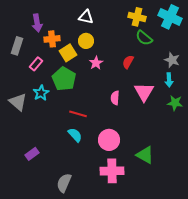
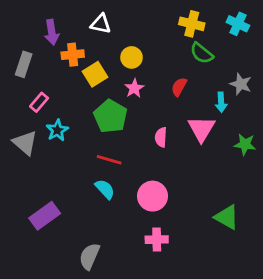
white triangle: (86, 17) -> (101, 24), moved
cyan cross: (170, 17) -> (238, 24), size x0.7
yellow circle: (86, 41) -> (132, 57), moved
pink rectangle: (36, 64) -> (39, 102), moved
green pentagon: (64, 79) -> (110, 116), moved
cyan arrow: (169, 80) -> (221, 102), moved
purple rectangle: (32, 154) -> (45, 216), size x1.5
green triangle: (145, 155) -> (227, 217), moved
pink cross: (112, 171) -> (157, 240), size x0.7

